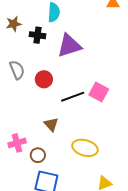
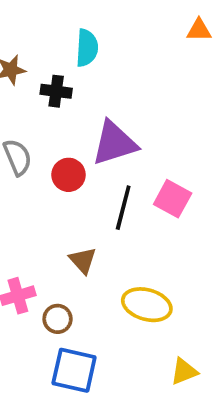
purple triangle: (69, 46) -> (114, 143), moved
black line: (73, 97) -> (123, 208), turned -55

